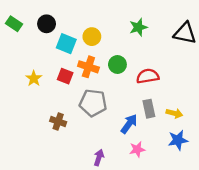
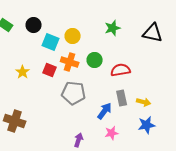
brown cross: (58, 121) -> (15, 121), moved, size x1.5

